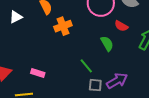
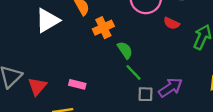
white triangle: (16, 17) -> (47, 20), size x1.6
green semicircle: (107, 44) -> (125, 50), moved

